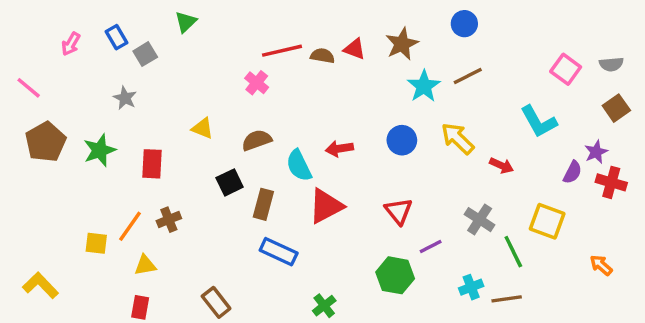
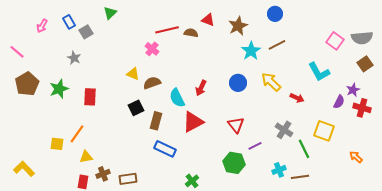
red triangle: (355, 49) -> (208, 20), moved
gray semicircle: (611, 64) -> (362, 38), size x1.5
yellow triangle: (203, 128) -> (133, 74), moved
red arrow: (339, 149) -> (201, 88), turned -56
brown cross: (169, 220) -> (103, 174), moved
brown rectangle: (216, 302) -> (128, 179), turned -60

